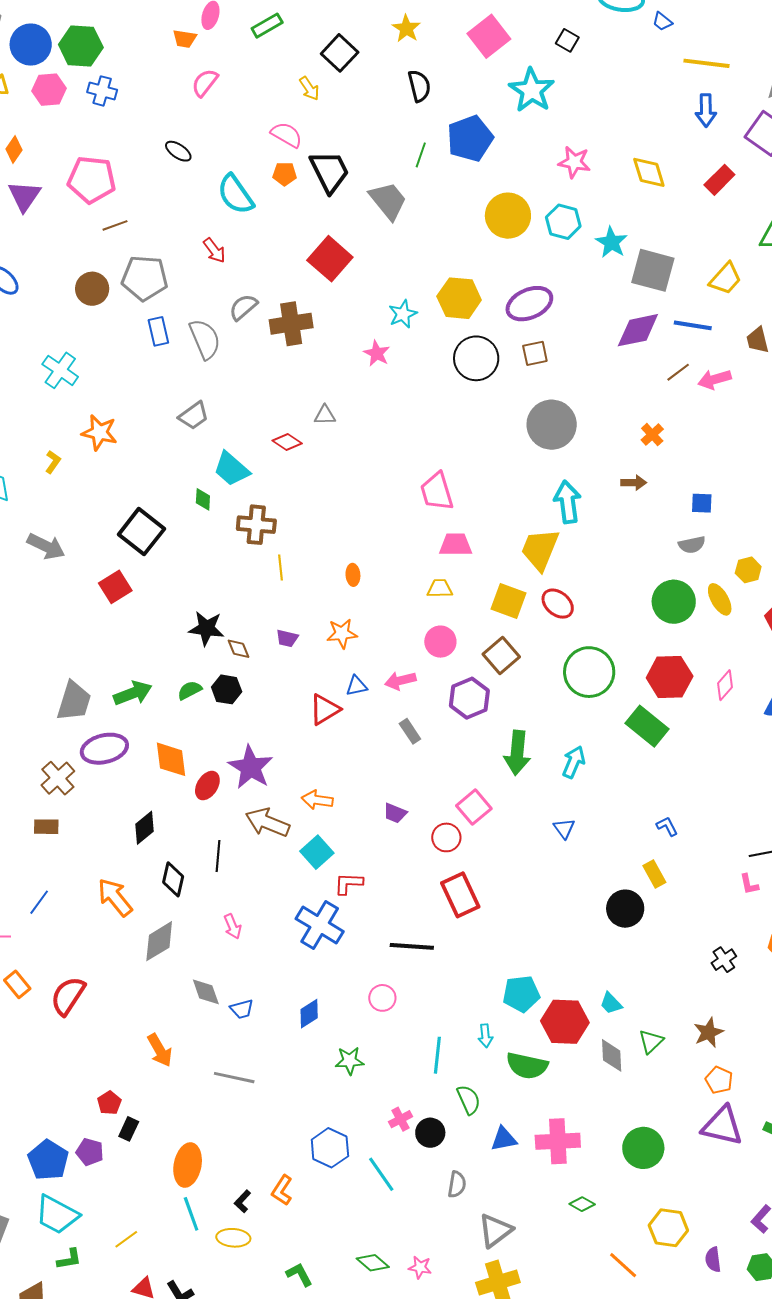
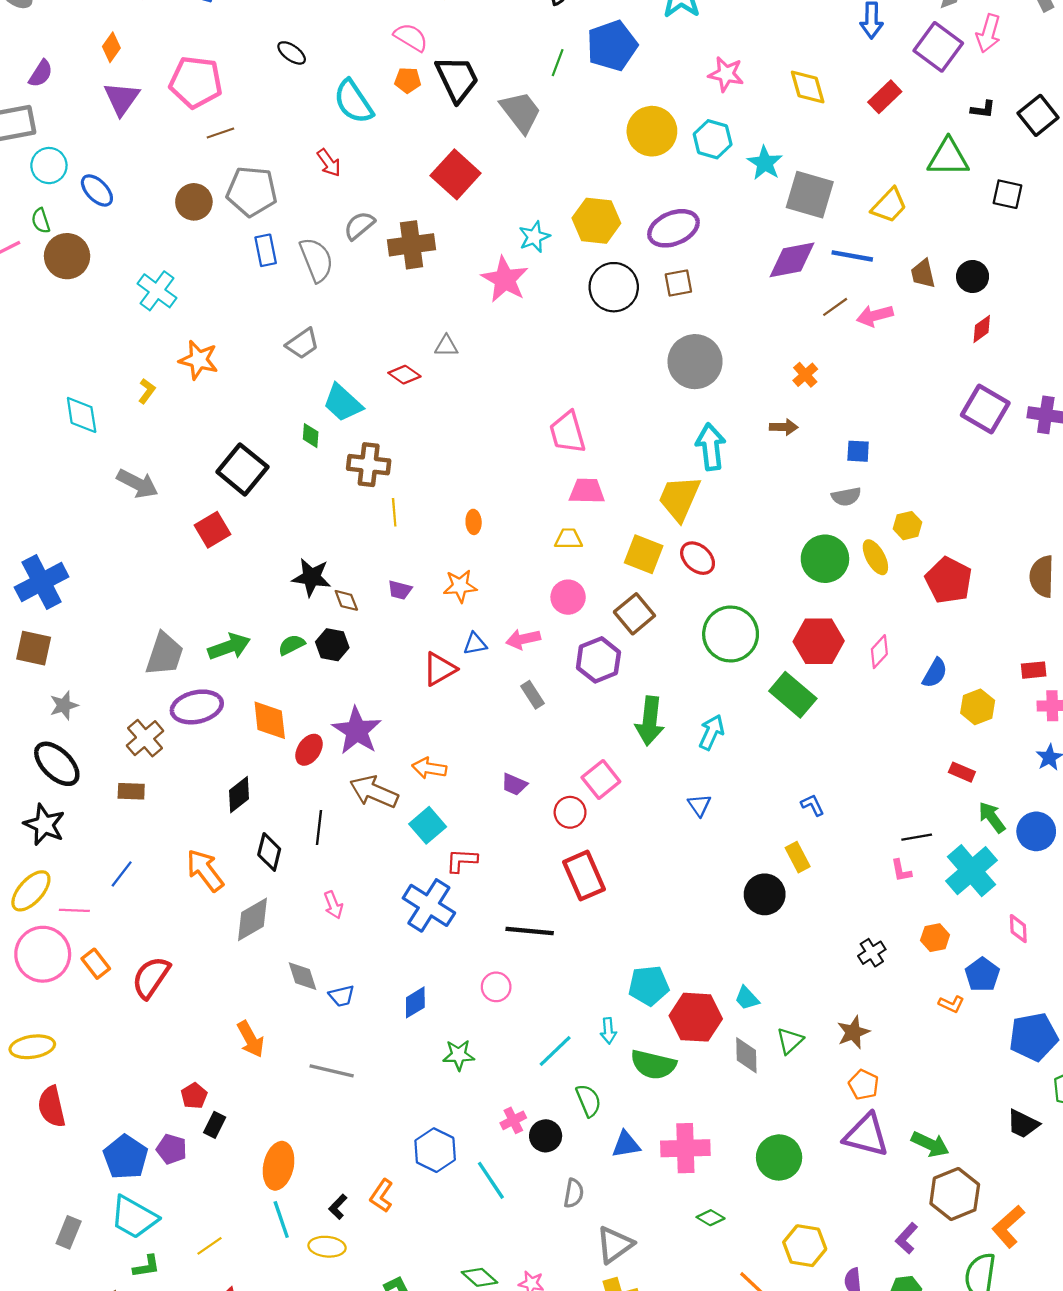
pink star: (377, 353) -> (505, 279), size x1.6
cyan line: (437, 1055) -> (555, 1051), turned 39

